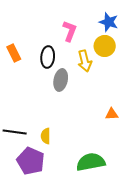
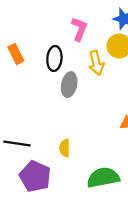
yellow semicircle: (46, 136) -> (65, 148), moved

